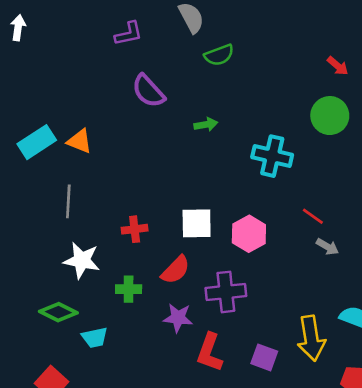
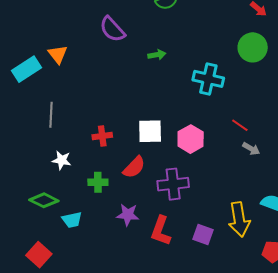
orange triangle: (80, 141) -> (58, 54), moved, turned 30
white star: (82, 260) -> (62, 160), size x0.7
purple star: (178, 318) -> (128, 215), moved

